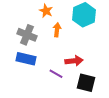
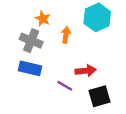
orange star: (46, 11) -> (43, 19), moved
black square: (86, 83) -> (100, 96), turned -30

